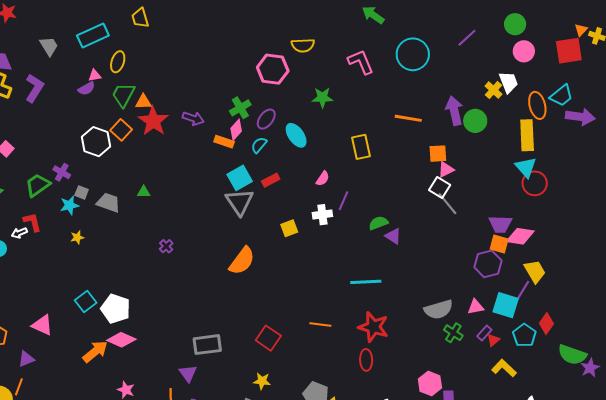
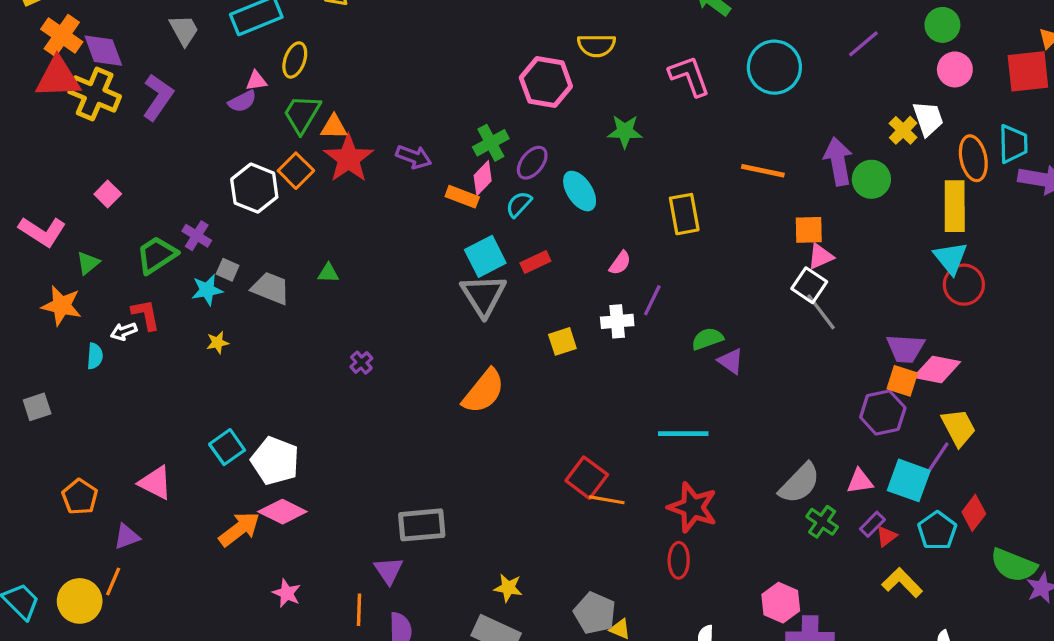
cyan trapezoid: (561, 96) -> (1013, 144), turned -55
gray semicircle: (439, 310) -> (800, 483), turned -32
red square: (268, 338) -> (587, 478), moved

